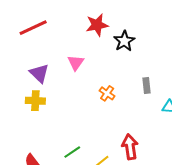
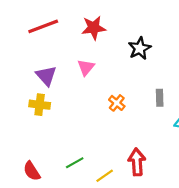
red star: (97, 25) -> (94, 28), moved

